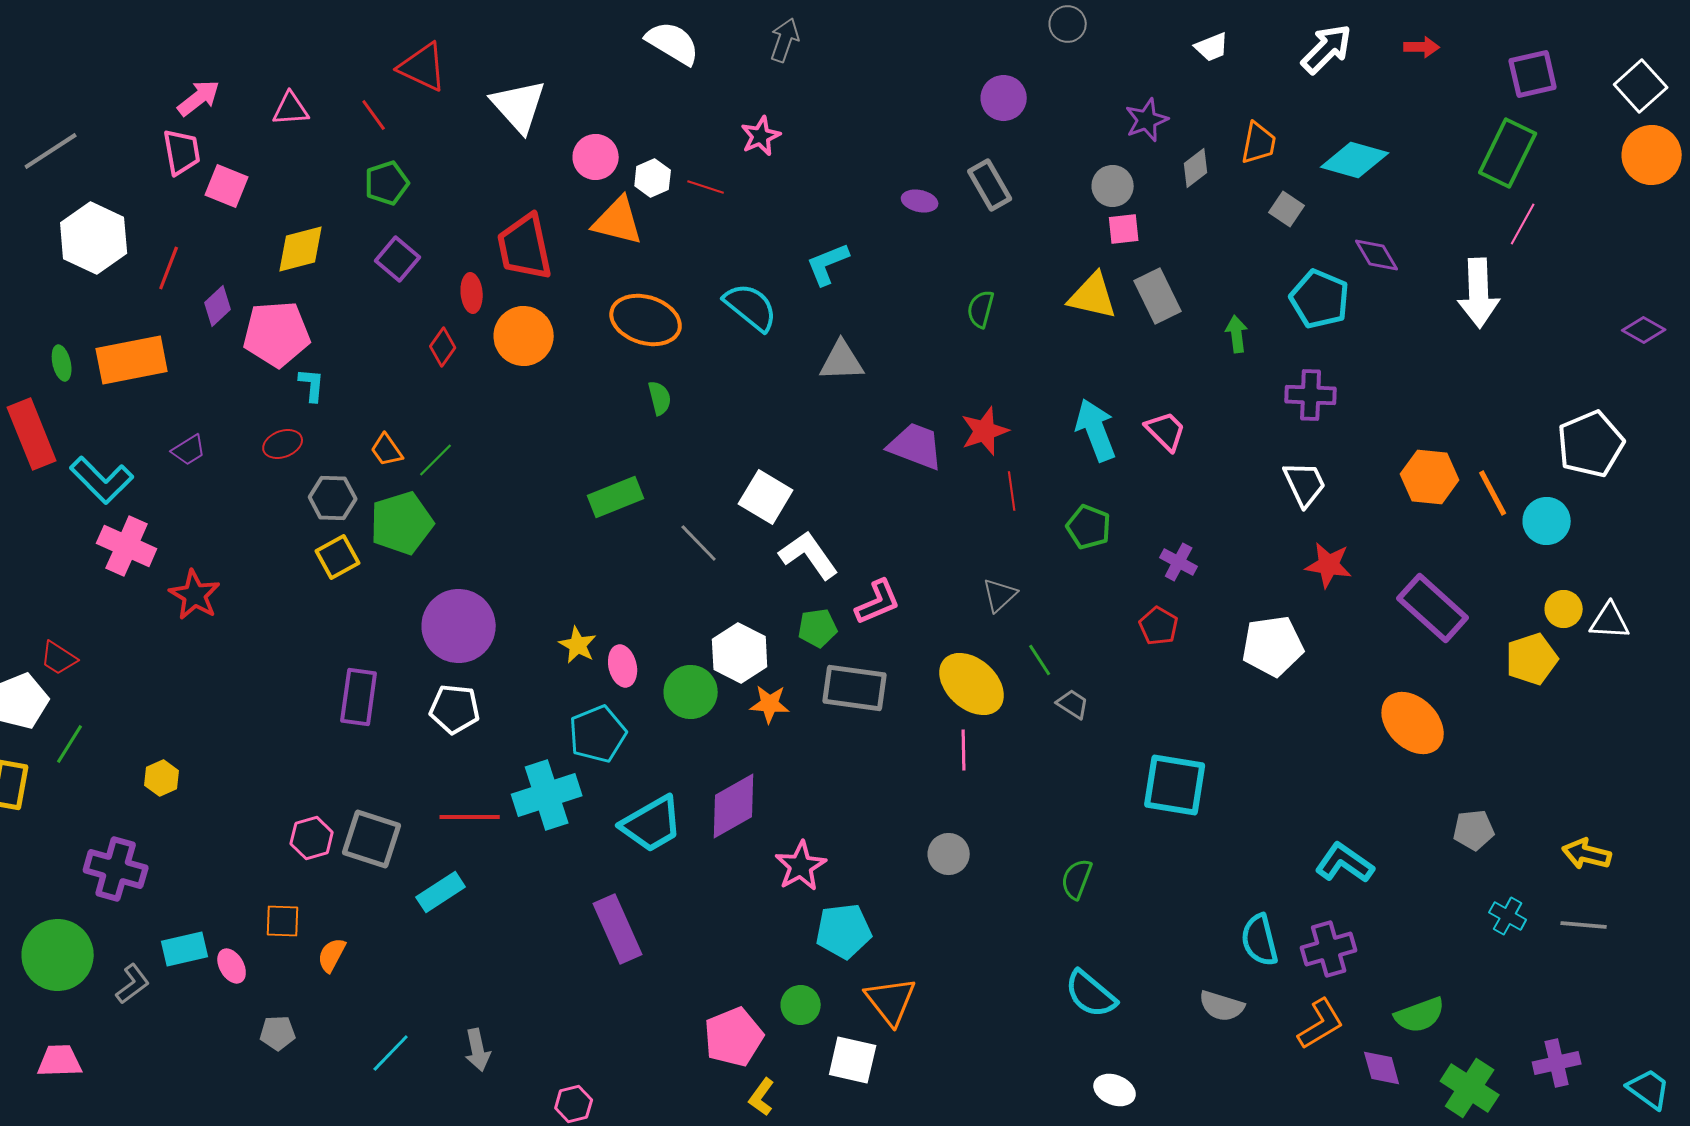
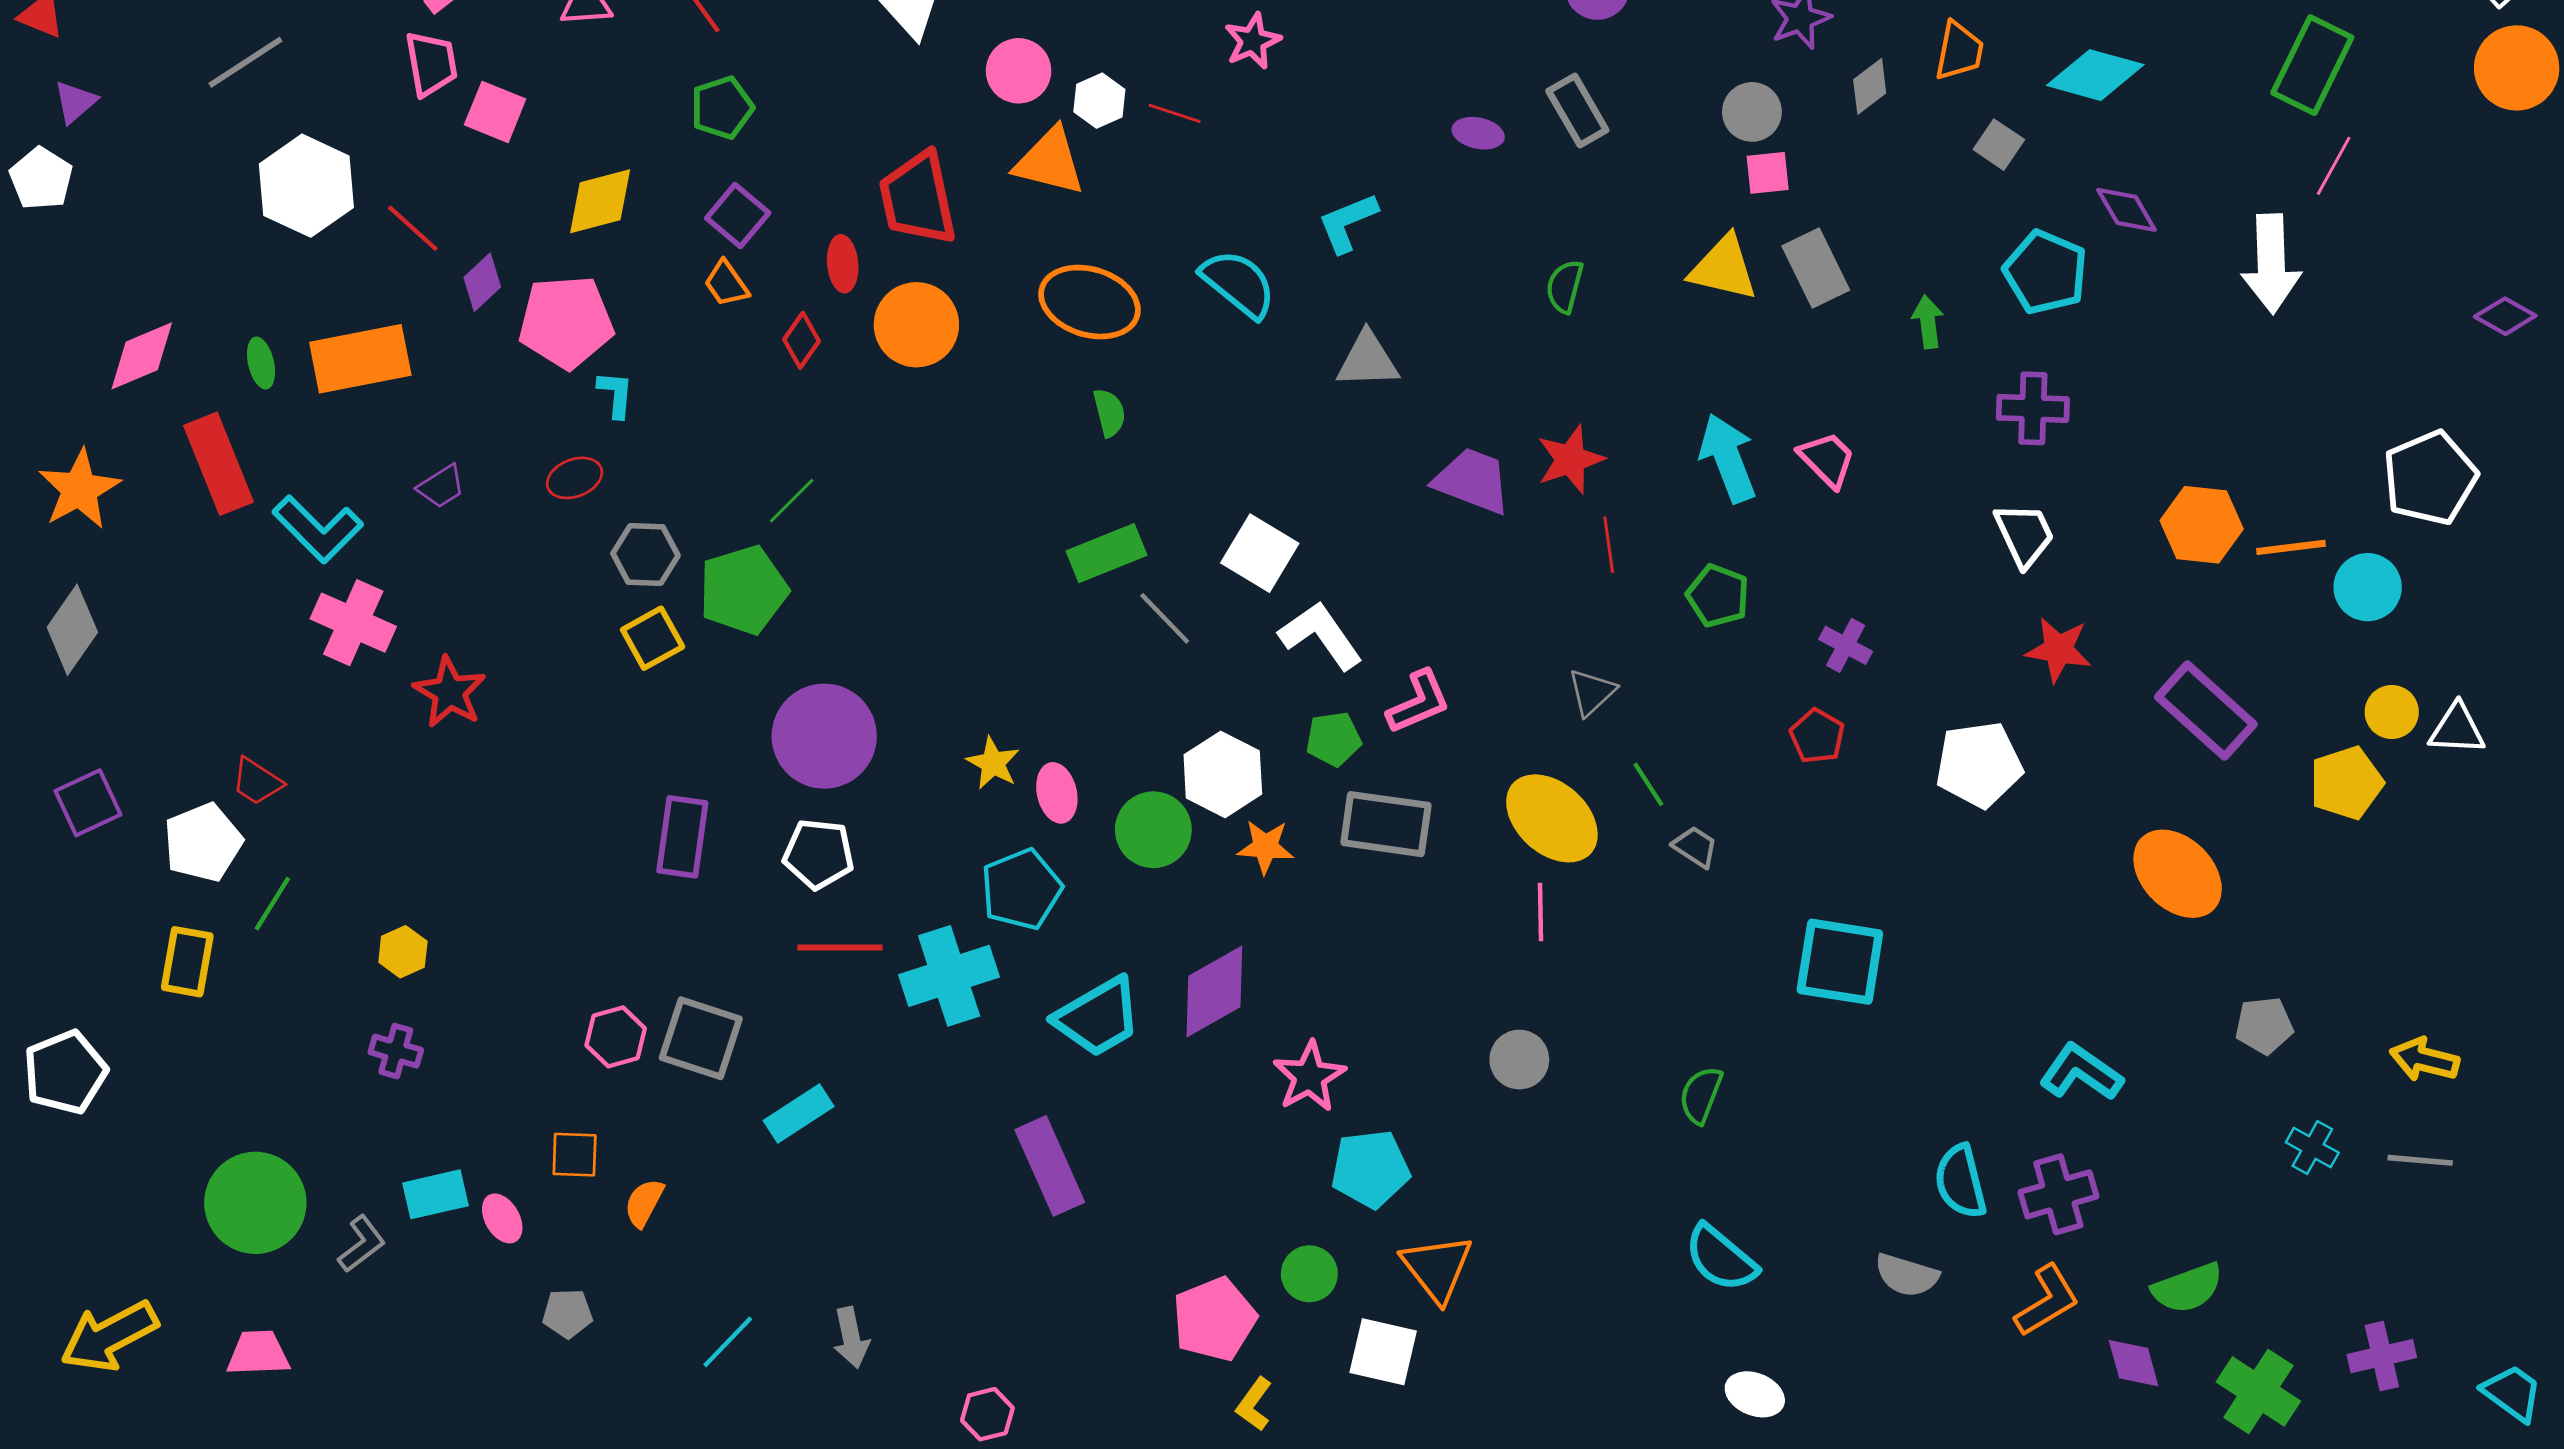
red line: (169, 268) -> (413, 228), turned -69
orange trapezoid: (387, 450) -> (726, 284), moved
orange line: (1493, 493) -> (2291, 547), turned -69
green rectangle: (616, 497) -> (1107, 553), moved
red line: (470, 817) -> (840, 947), moved
purple cross: (116, 869) -> (396, 1051), moved, size x0.6

